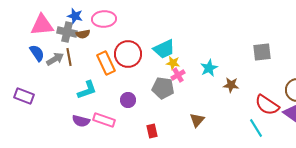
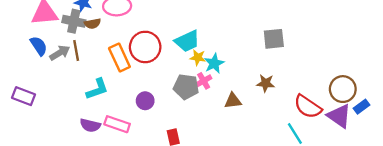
gray square: (262, 52) -> (274, 39), moved
cyan star: (209, 68) -> (214, 63), moved
pink cross: (178, 75) -> (204, 81), moved
brown triangle: (197, 120) -> (233, 101), moved, turned 42

